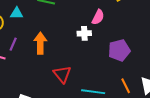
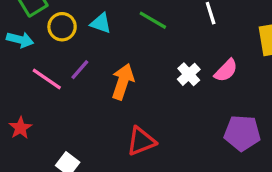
white cross: (84, 33) -> (189, 74), moved, turned 32
red triangle: (62, 74) -> (141, 141), turned 30

